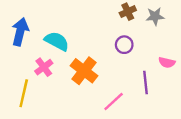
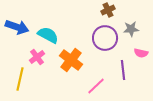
gray star: (155, 16) -> (131, 29), moved
blue arrow: (20, 32) -> (17, 27), turned 95
purple circle: (124, 45) -> (105, 38), size x1.6

